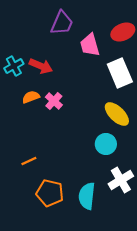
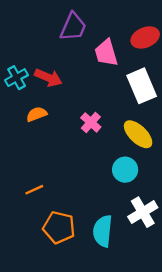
pink cross: (54, 101) -> (91, 122), moved

